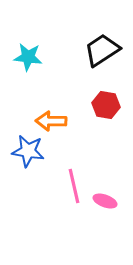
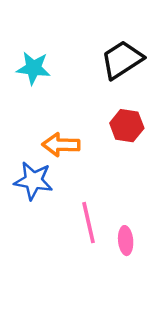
pink ellipse: (105, 201) -> (126, 241), turned 65

